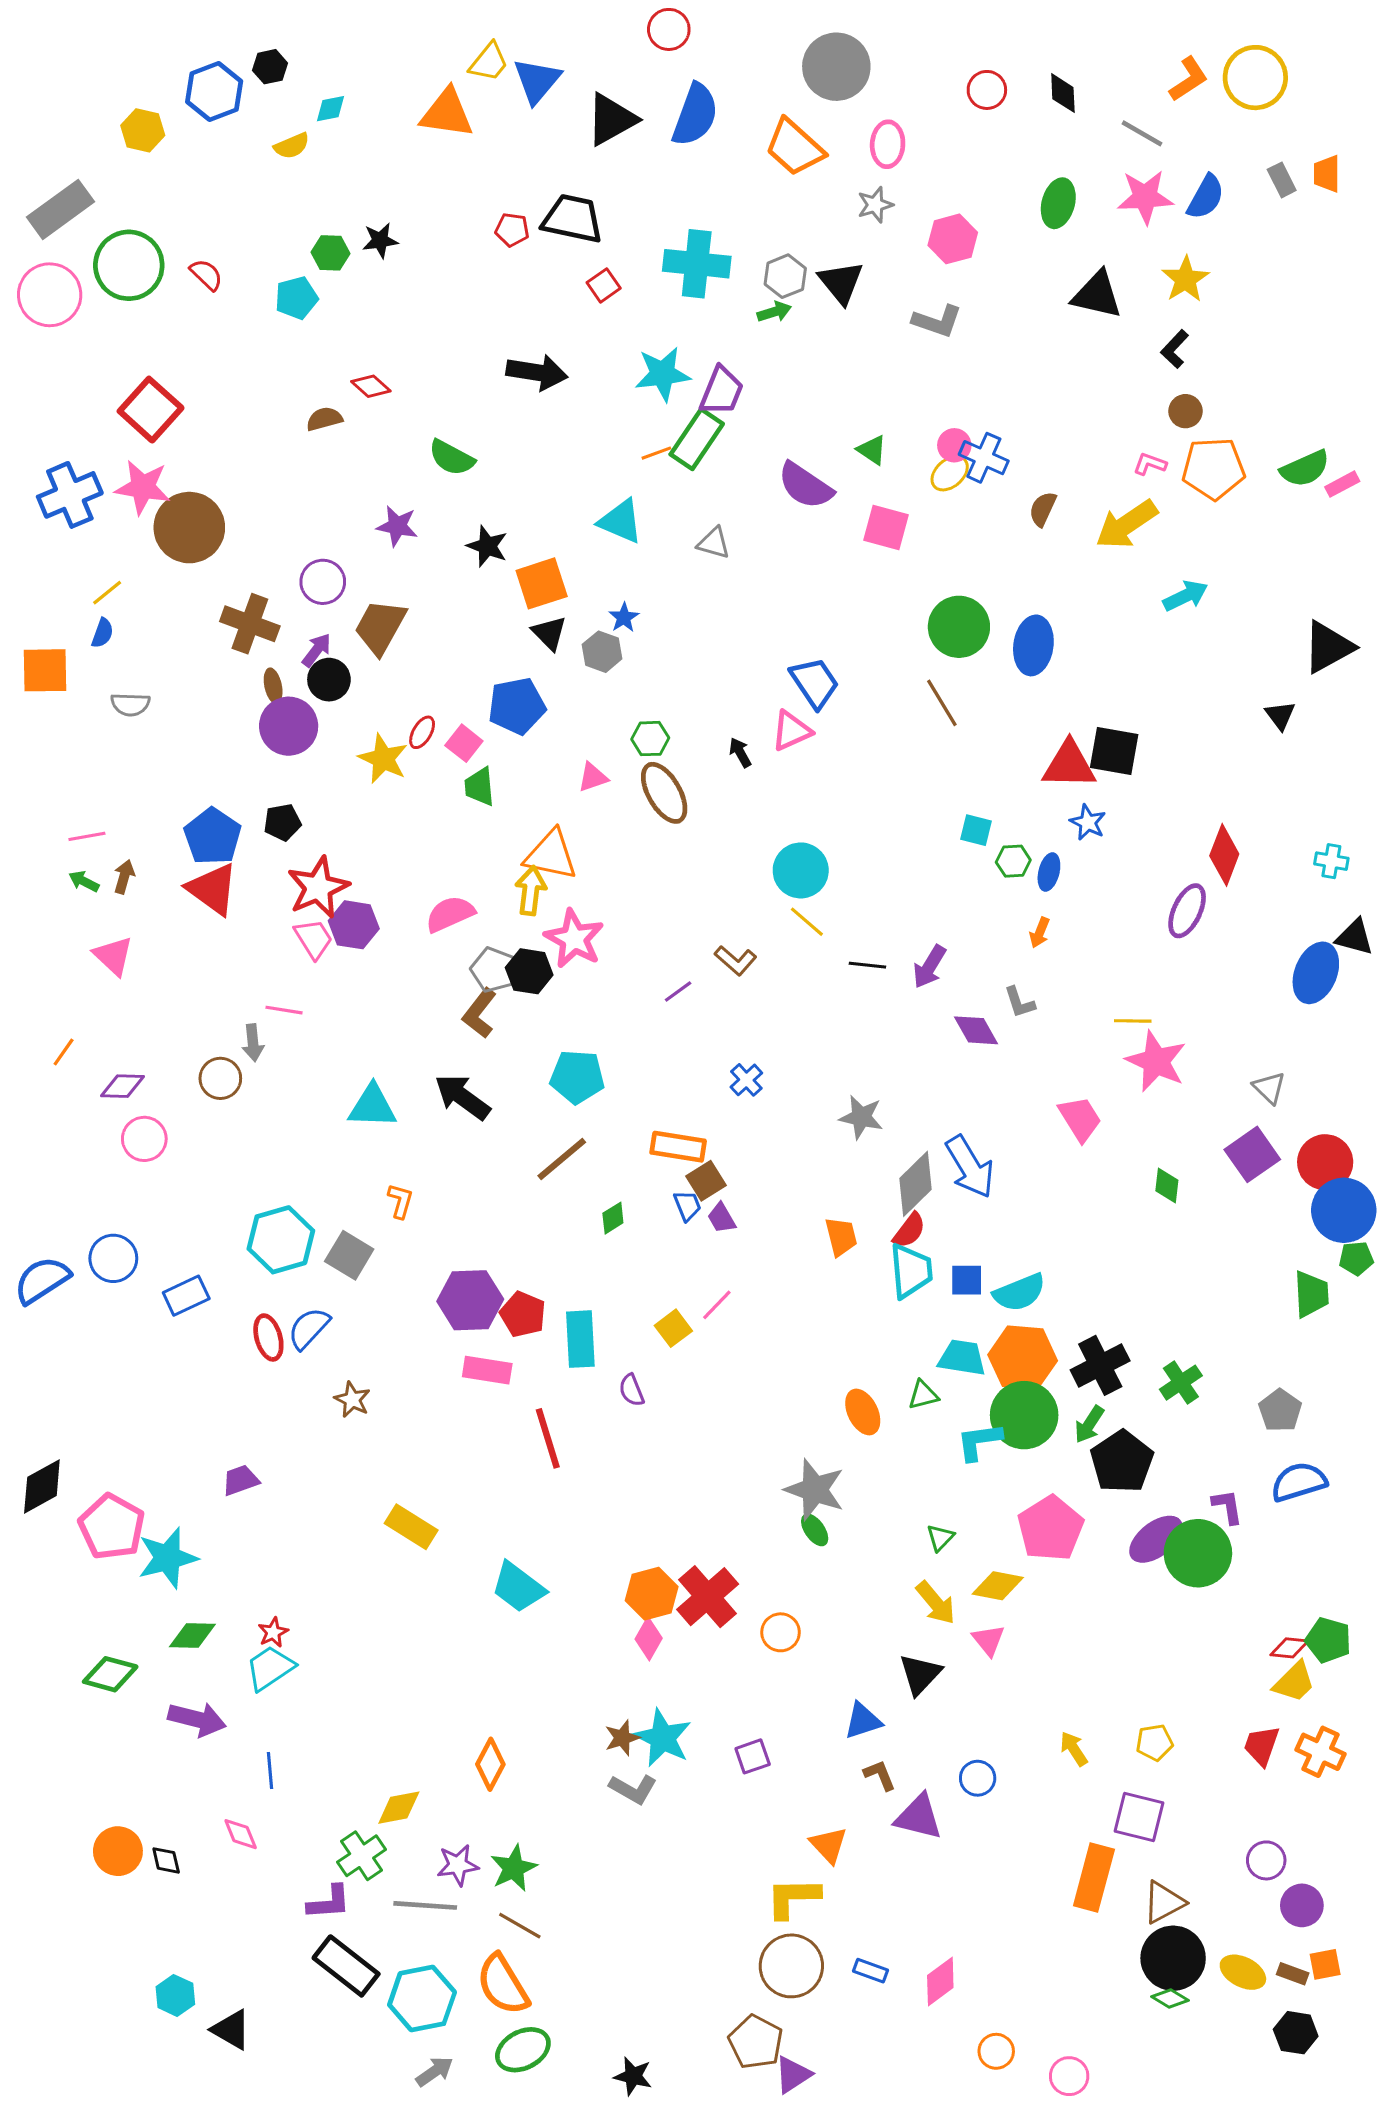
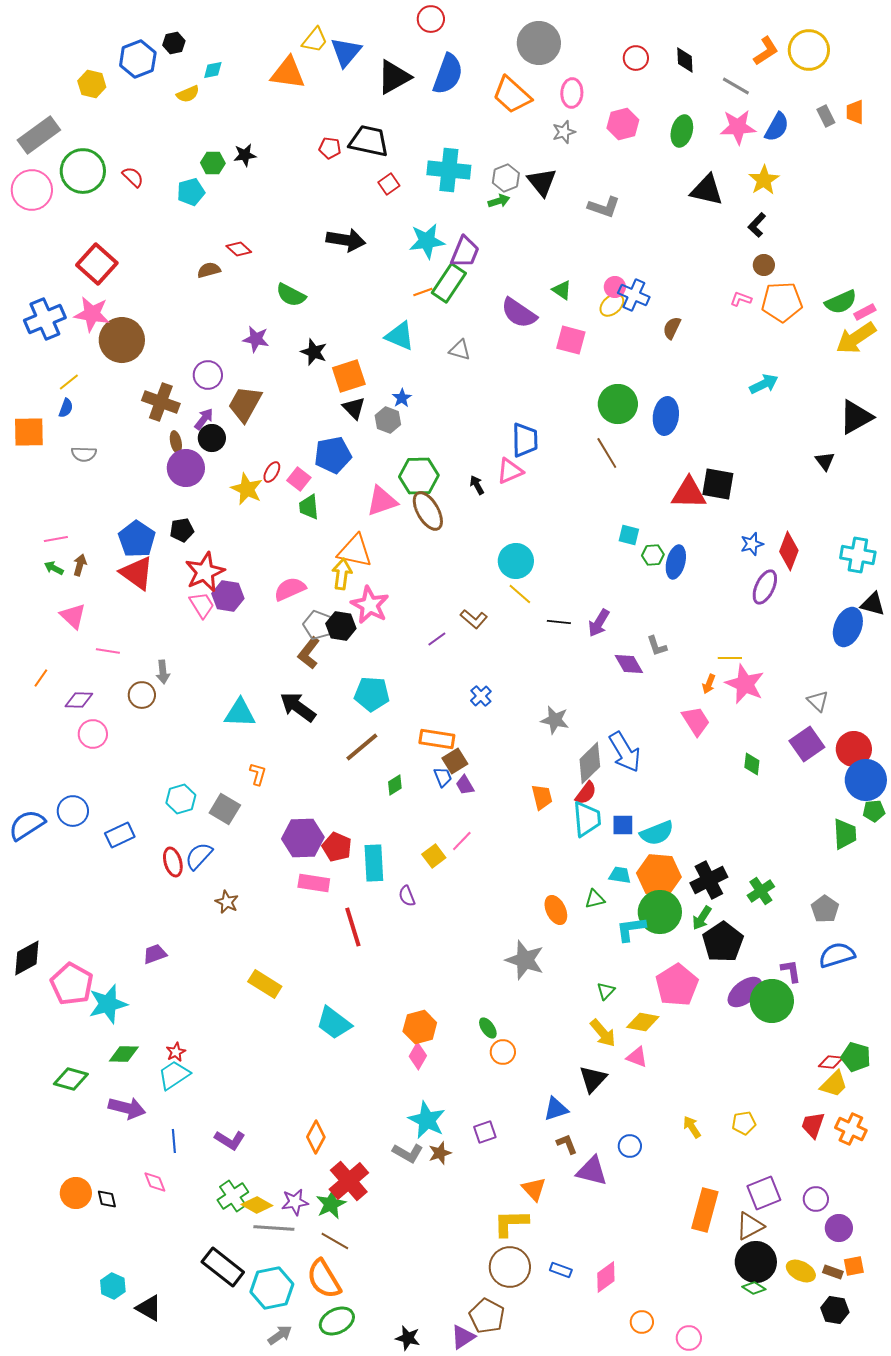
pink hexagon: (953, 239) -> (623, 124), moved
yellow arrow: (1127, 524) -> (856, 338), moved
blue trapezoid: (815, 683) -> (525, 440), turned 33
green hexagon: (650, 739) -> (419, 476), size x1.6
pink triangle: (593, 777) -> (382, 501), size x1.6
blue star: (1088, 822) -> (752, 544), moved, turned 30
cyan cross: (1331, 861) -> (858, 555), size x1.6
blue ellipse: (1049, 872) -> (676, 562), size x1.4
orange arrow: (1040, 933) -> (709, 684), moved
pink line: (284, 1010) -> (108, 651), moved
cyan hexagon: (281, 1240) -> (181, 799), size x0.7
cyan trapezoid: (962, 1358) -> (620, 875), size x0.7
green ellipse: (815, 1530) -> (488, 1028), moved
red cross: (708, 1597) -> (349, 1181), moved
pink triangle: (988, 1640) -> (637, 1057), turned -30
brown star: (622, 1738) -> (440, 1153), moved
yellow diamond: (399, 1808) -> (257, 1205), moved, turned 40
purple square: (1139, 1817) -> (764, 1193), moved, turned -36
purple L-shape: (329, 1902) -> (230, 1140), moved, turned 36
purple triangle: (793, 2075) -> (463, 1337), moved

